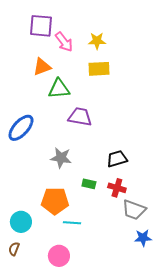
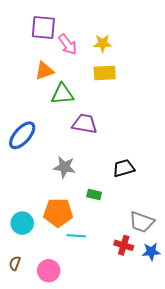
red cross: (117, 188) -> (124, 245), moved
cyan circle: (21, 222) -> (22, 223), moved
pink circle: (59, 256) -> (49, 271), moved

